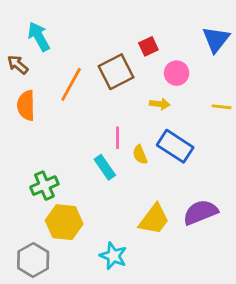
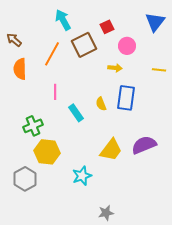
cyan arrow: (39, 37) -> (63, 20), moved
pink line: (117, 138) -> (55, 92), moved
blue rectangle: (175, 146) -> (126, 98), turned 65
cyan star: (113, 256) -> (82, 176), turned 30

